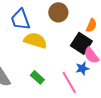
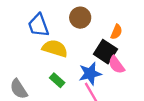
blue star: (82, 68) -> (90, 74), moved, size x1.5
green rectangle: (37, 77) -> (57, 80), moved

